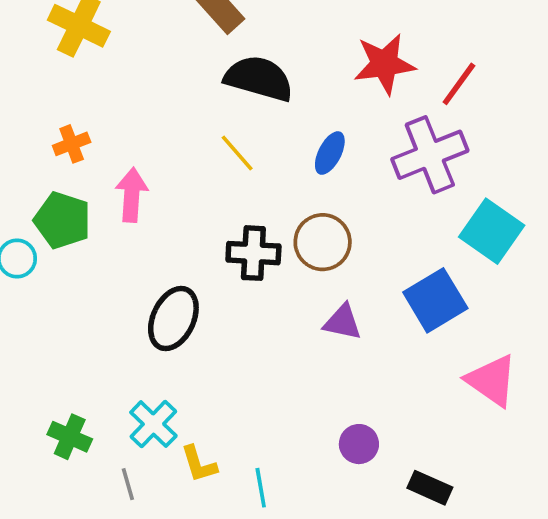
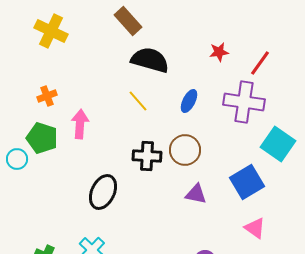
red star: (384, 64) -> (219, 52), size x0.6
purple cross: (430, 155) -> (244, 102), turned 30
pink triangle: (492, 380) -> (255, 228), moved, size x0.7

